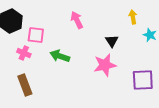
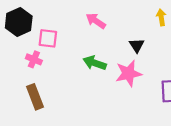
pink arrow: (77, 20) -> (96, 21), turned -30
green arrow: (60, 56) -> (95, 63), moved

